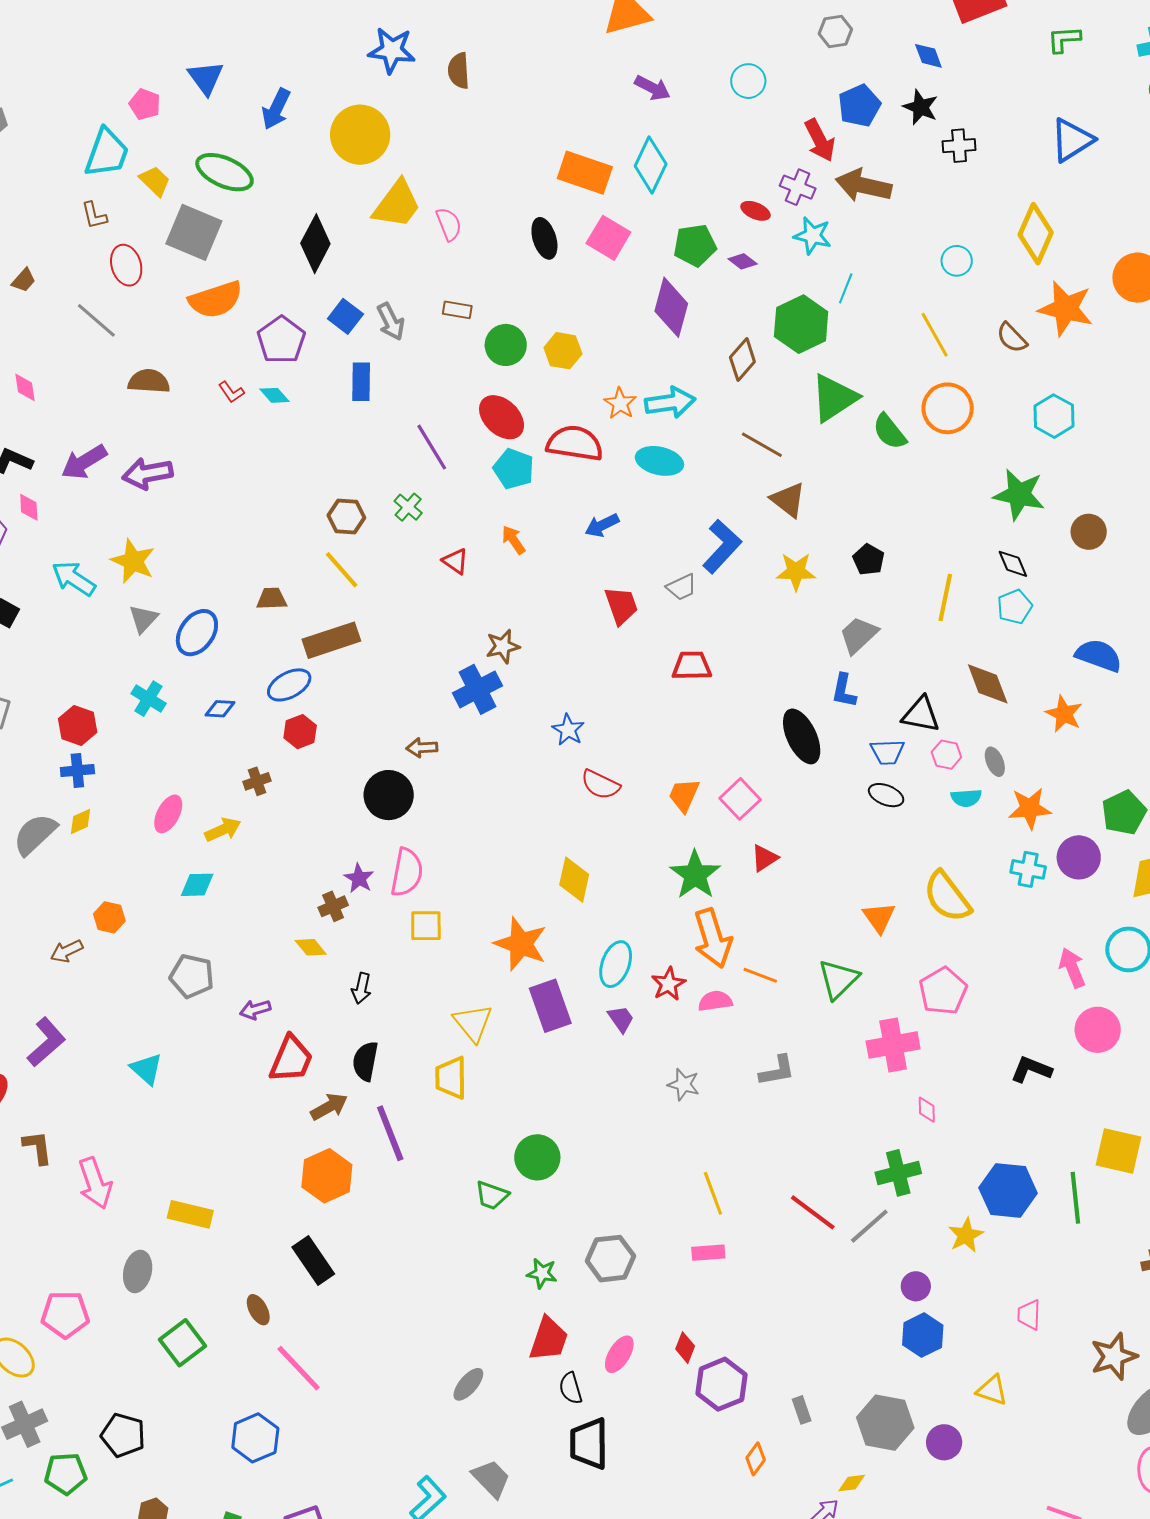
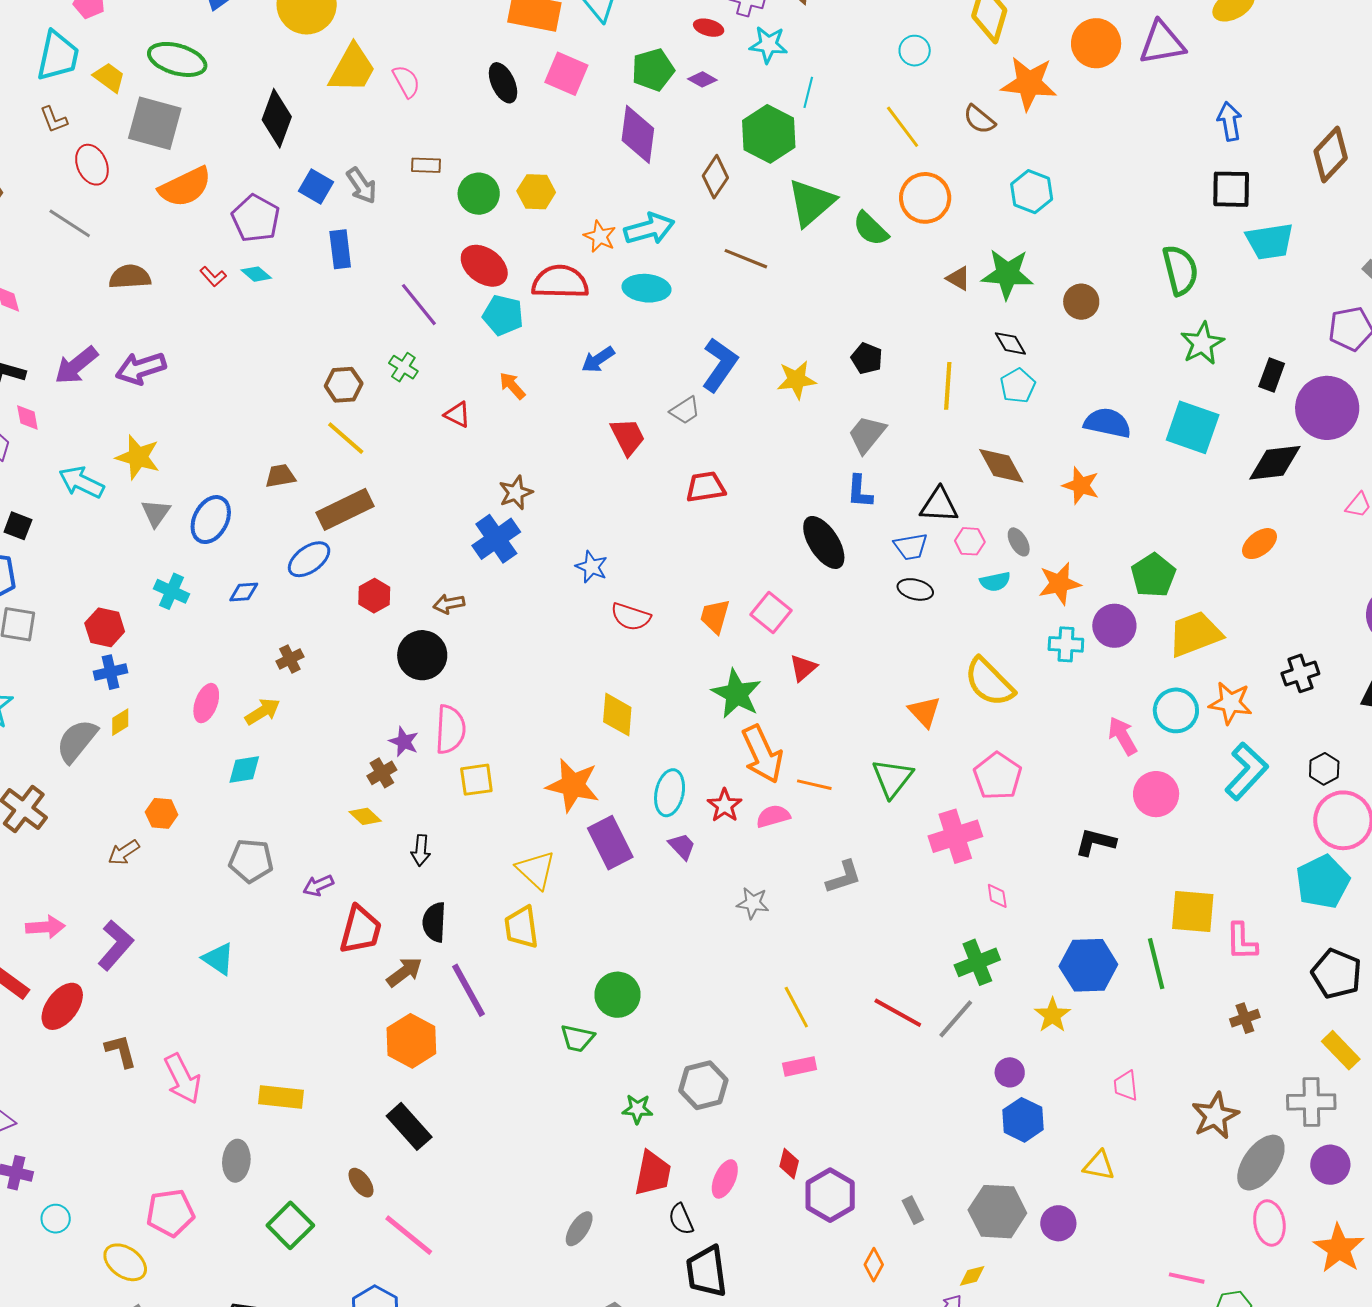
brown triangle: (788, 500) -> (958, 278), moved, size x0.7
red hexagon: (300, 732) -> (374, 596), moved

